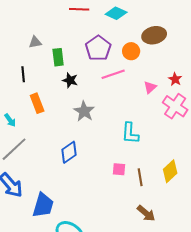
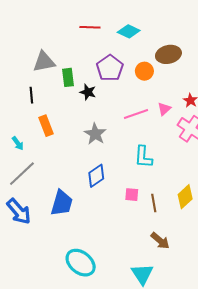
gray triangle: (35, 42) -> (44, 62), size x1.6
pink line: (113, 74) -> (136, 114), moved
black star: (70, 80) -> (88, 92), moved
blue diamond: (69, 152) -> (96, 176), moved
blue trapezoid: (43, 205) -> (62, 203), moved

